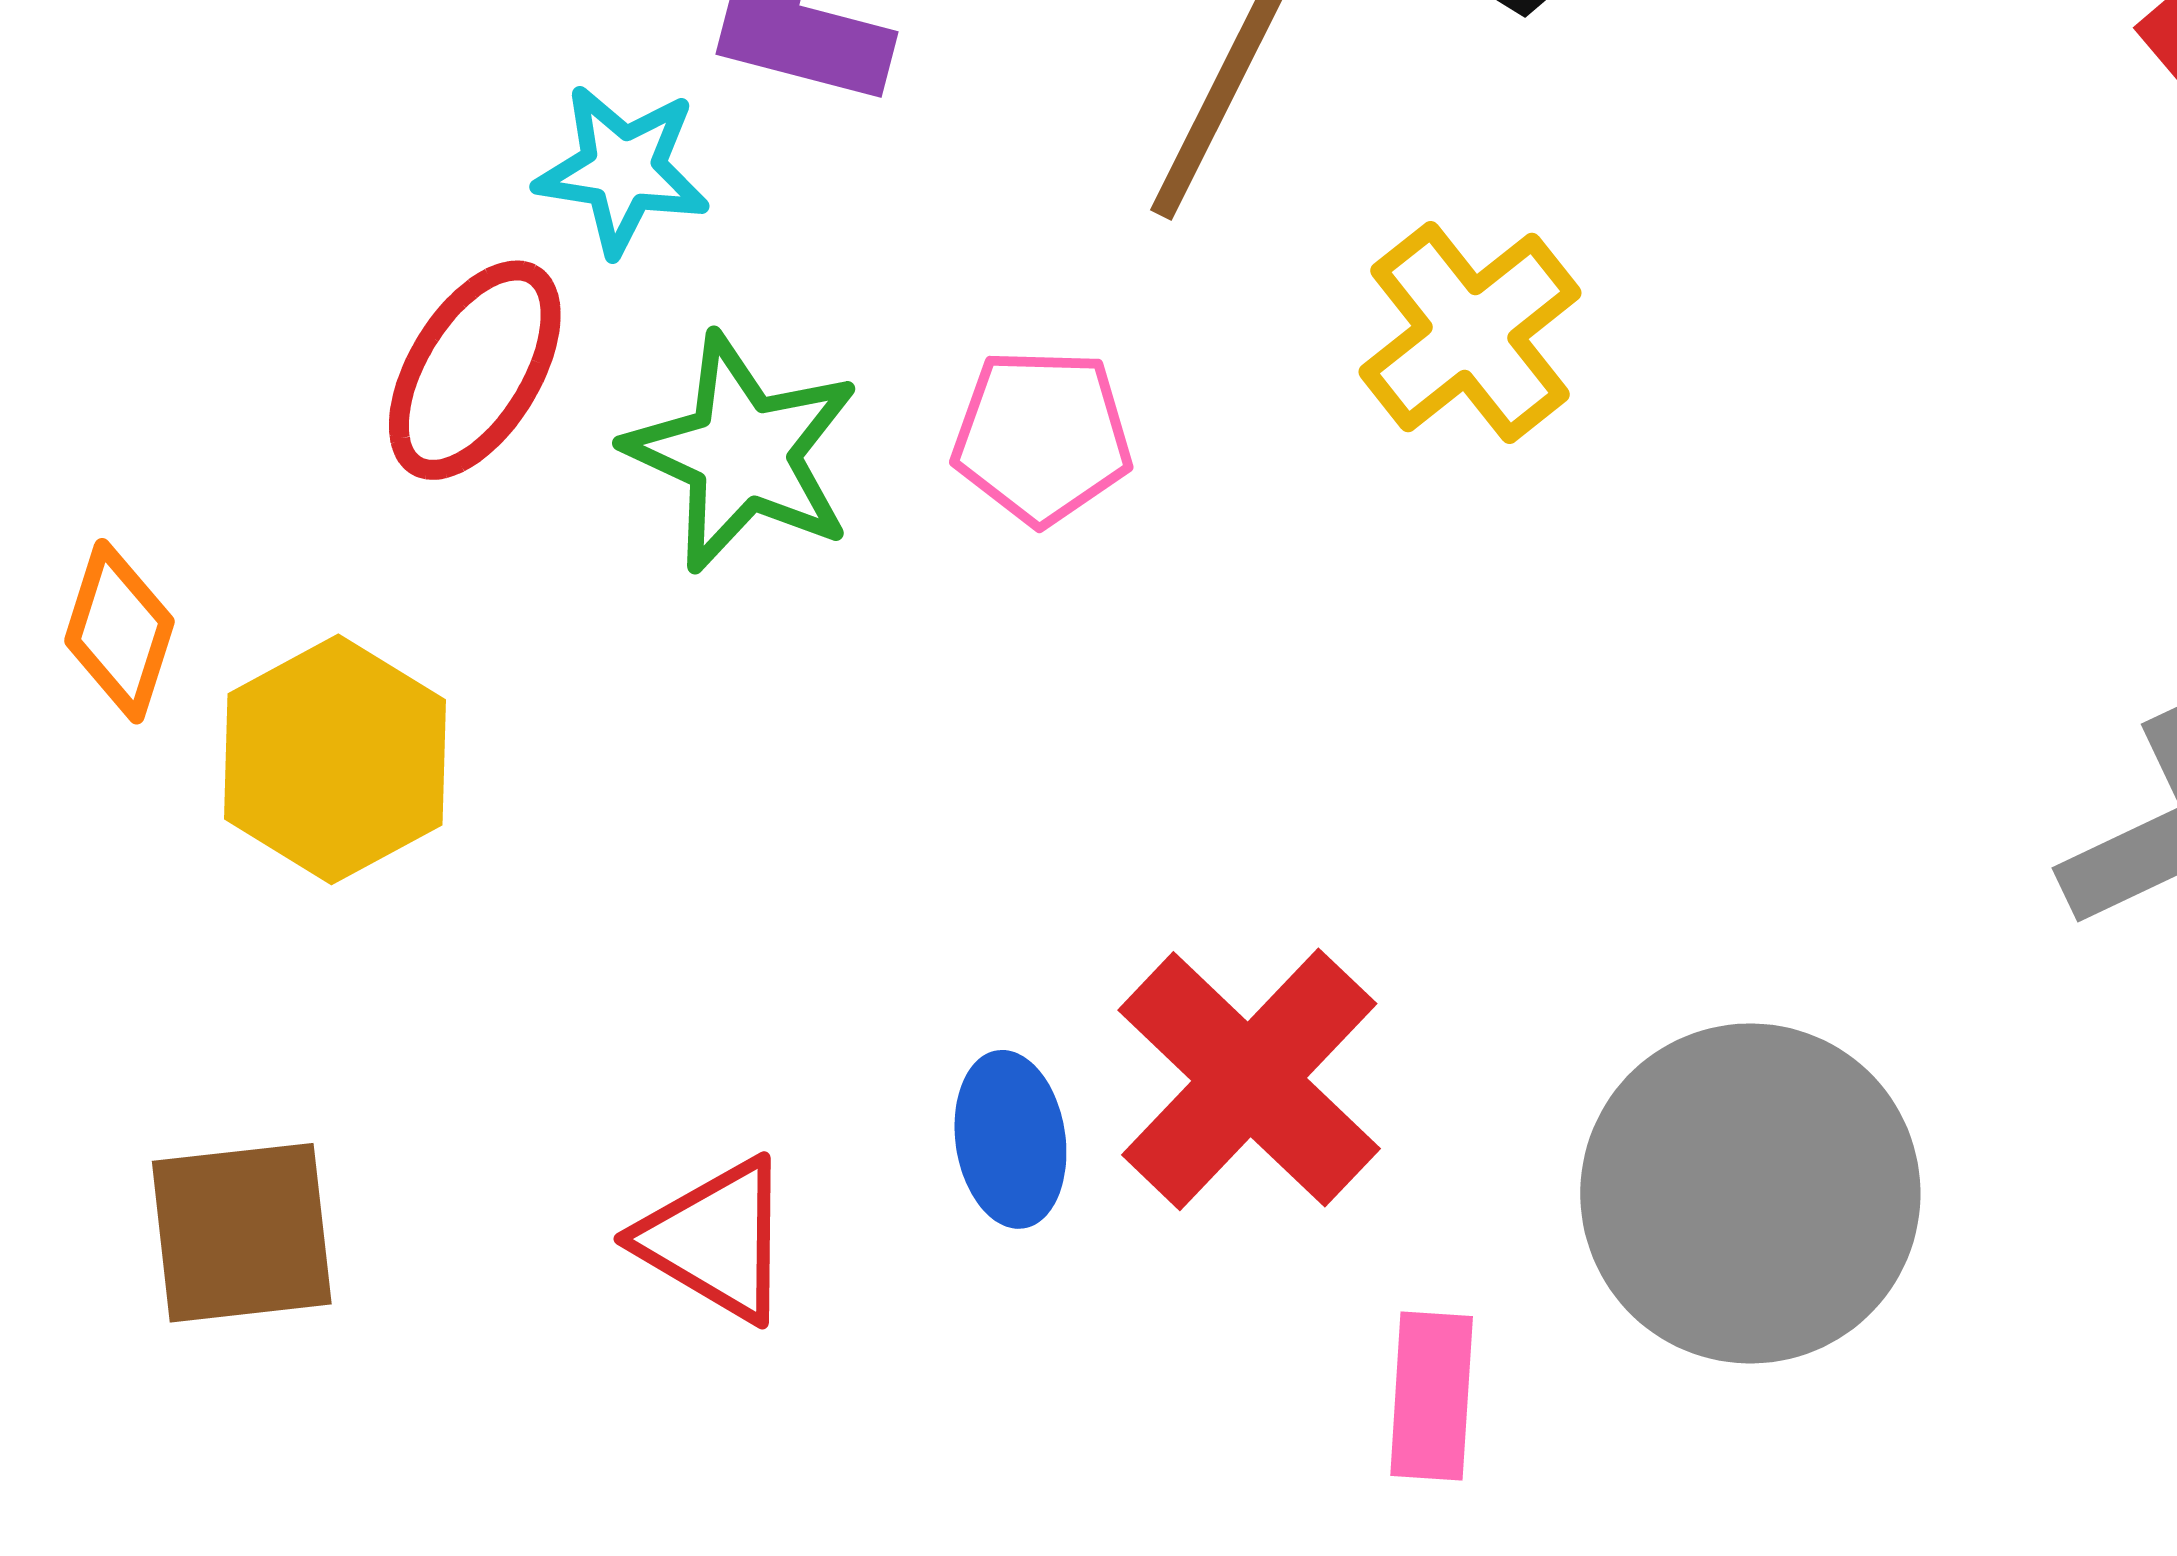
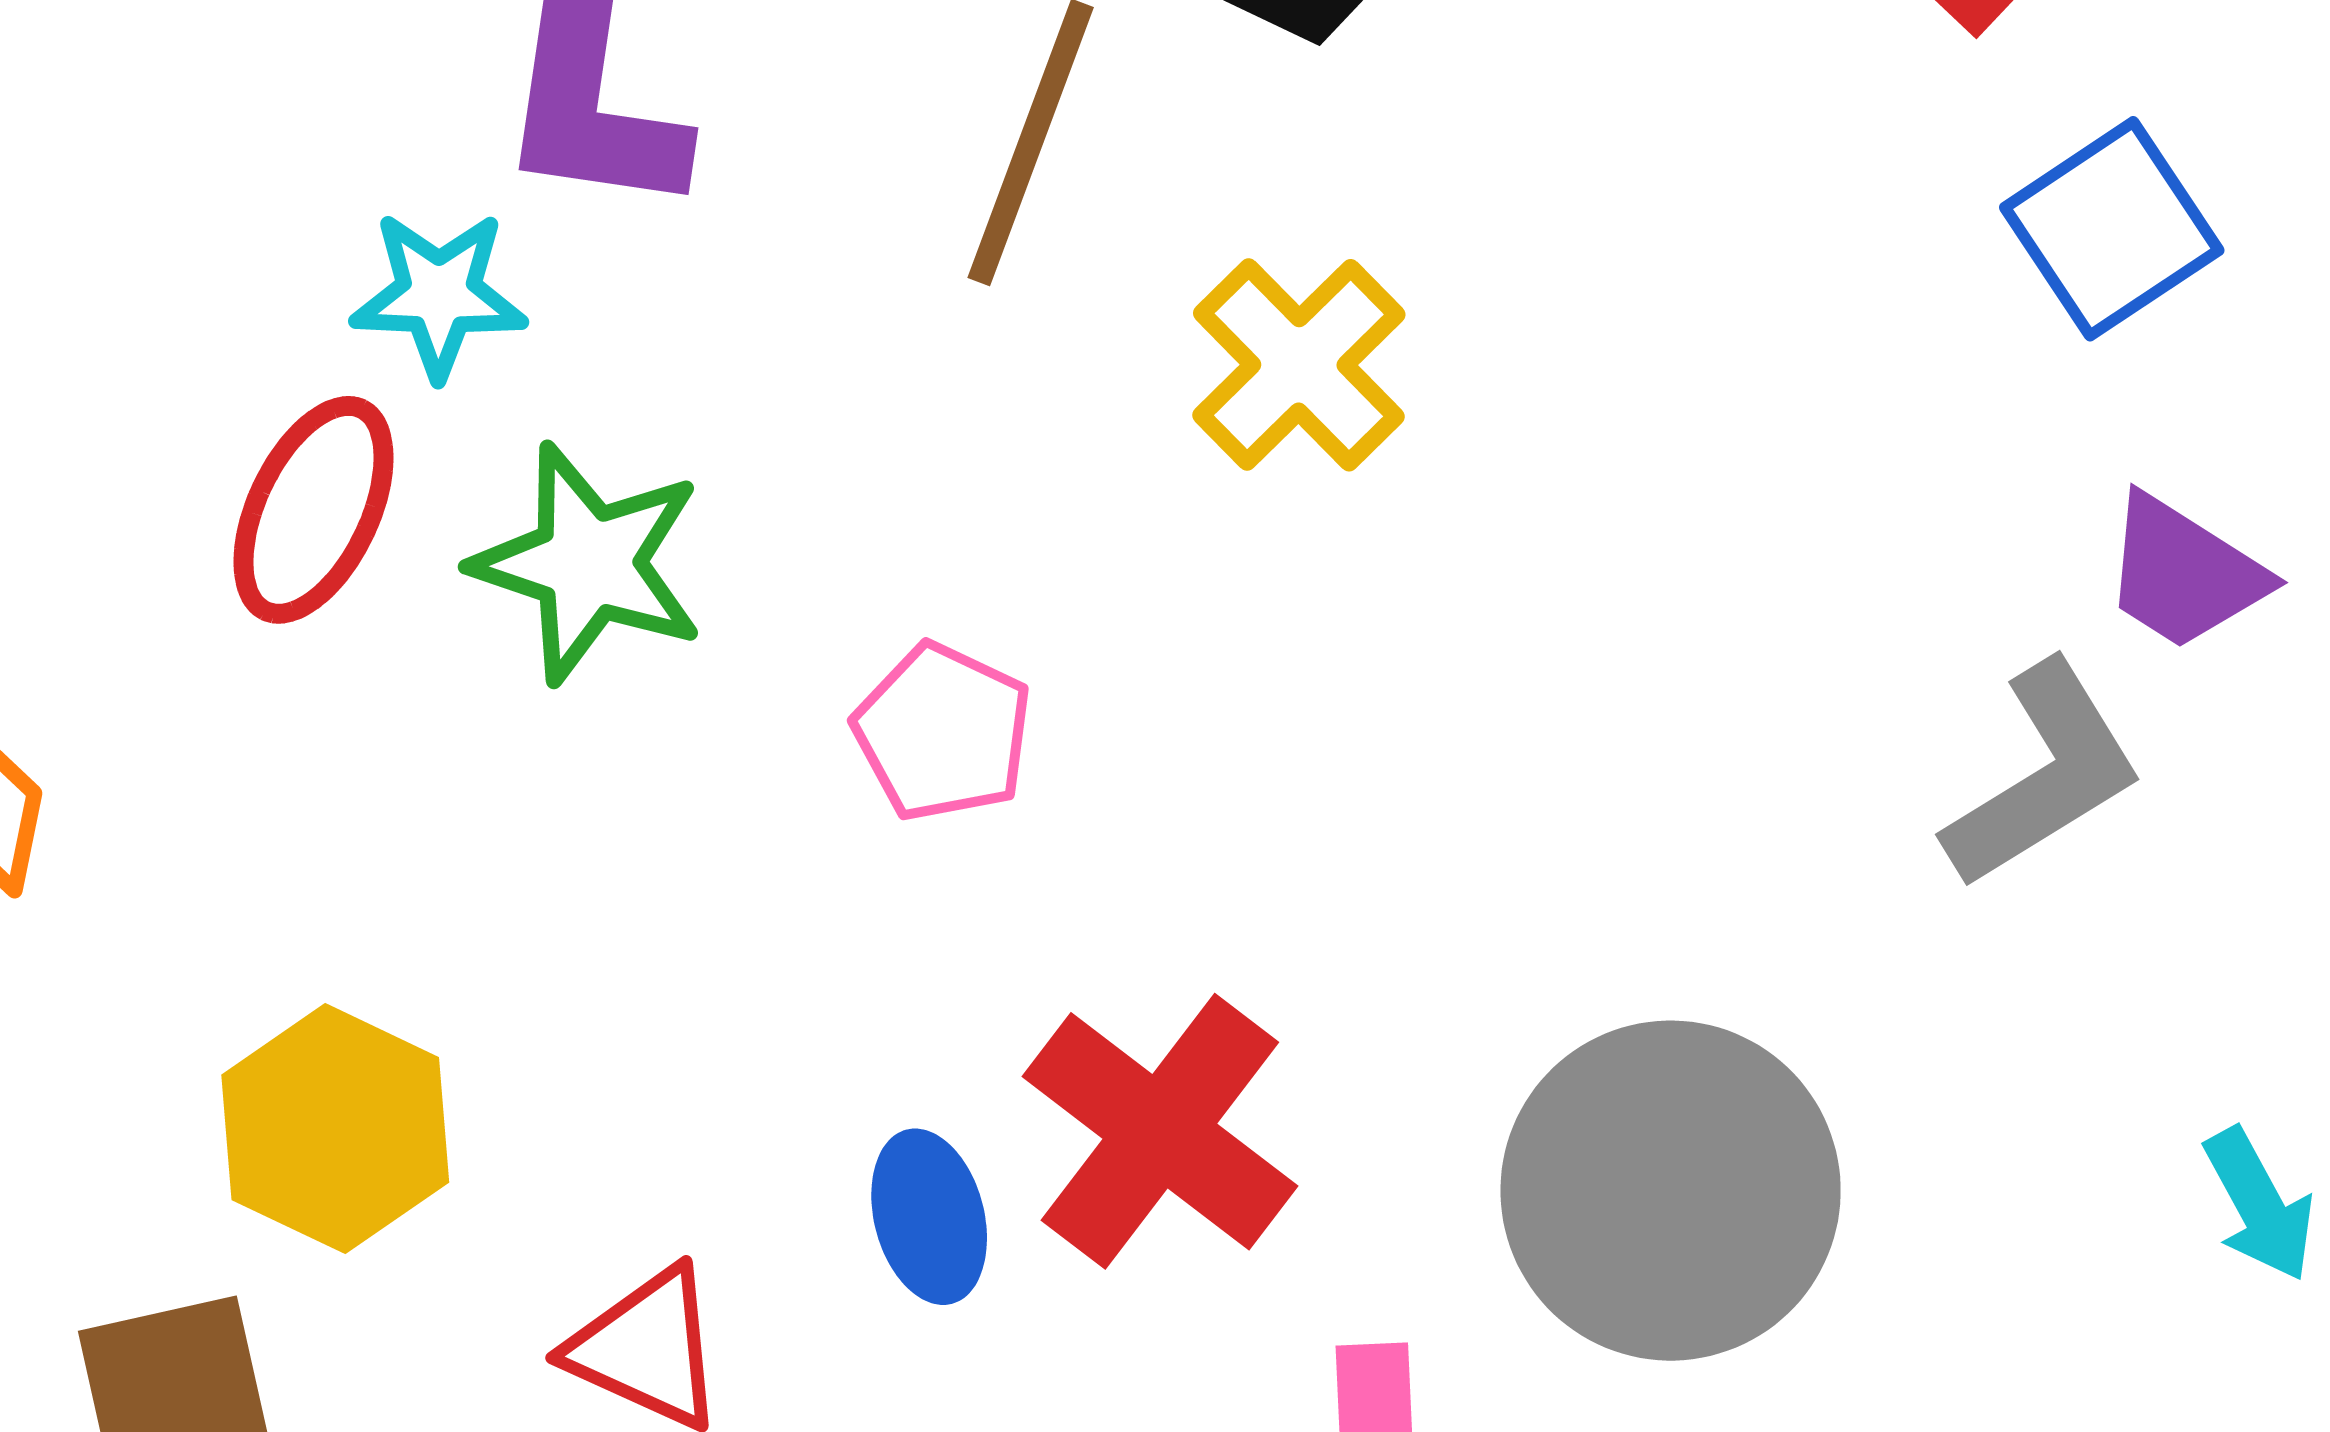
pink pentagon: (1042, 436) -> (943, 732), moved, turned 30
yellow hexagon: (335, 759) -> (335, 1129), moved

